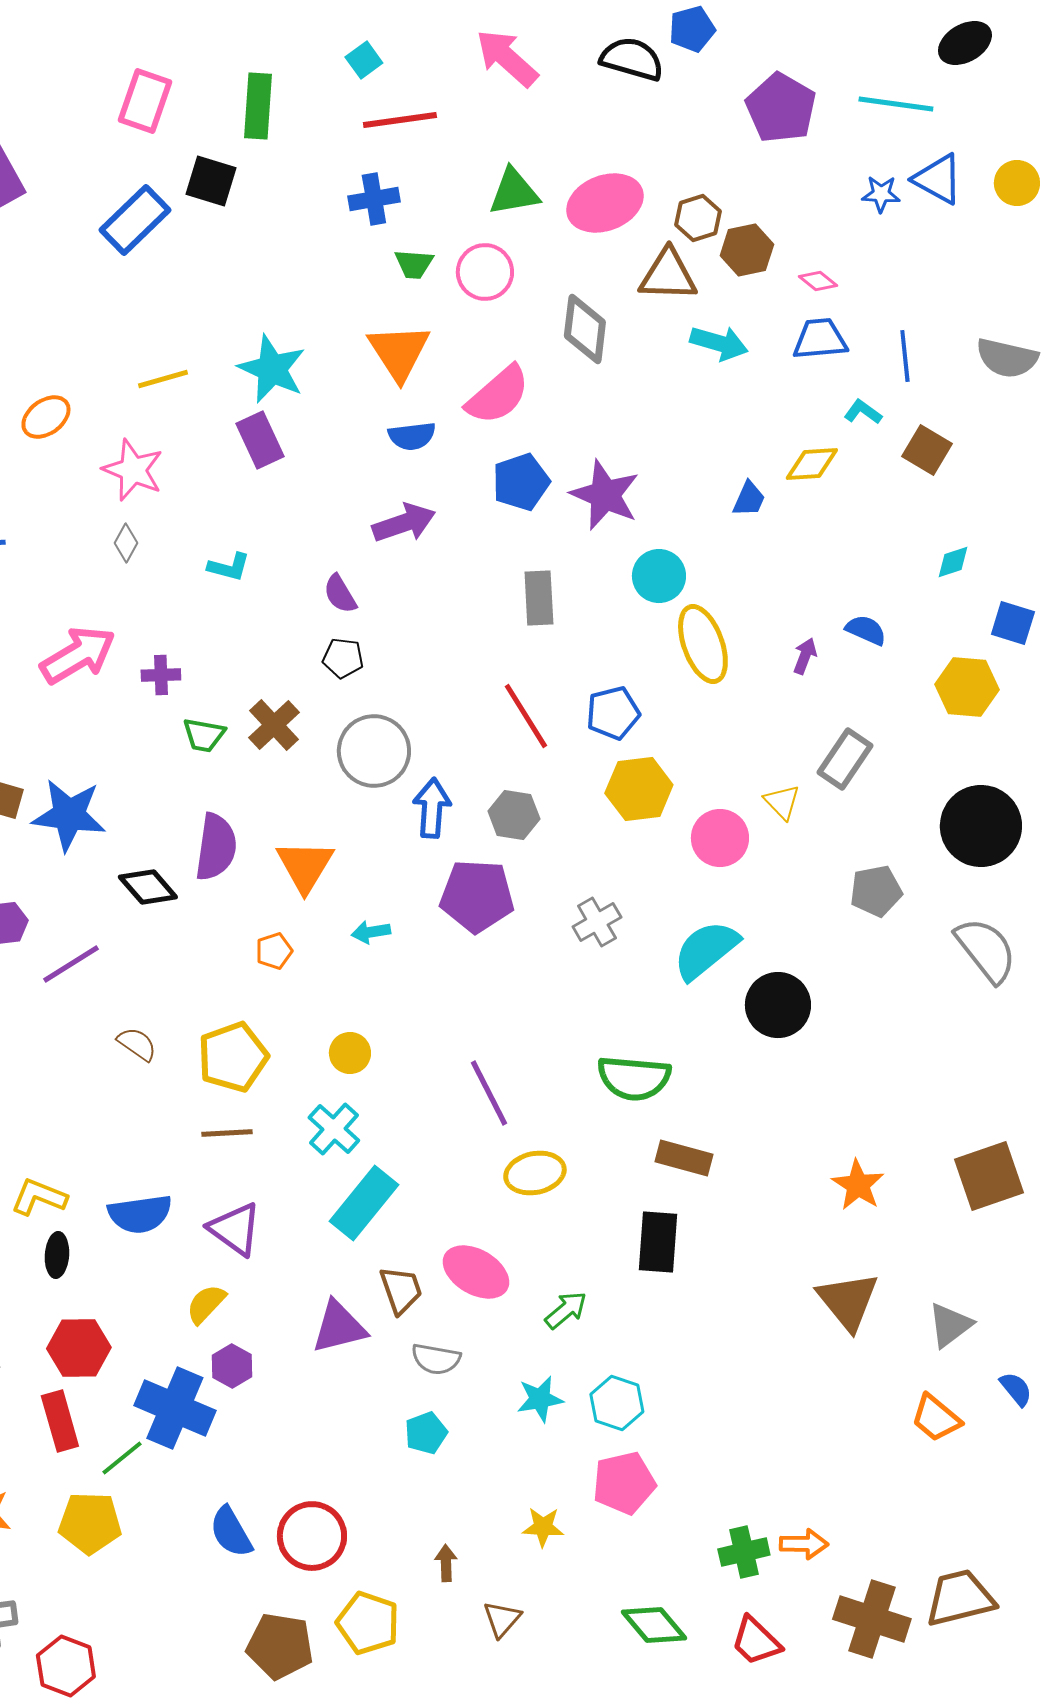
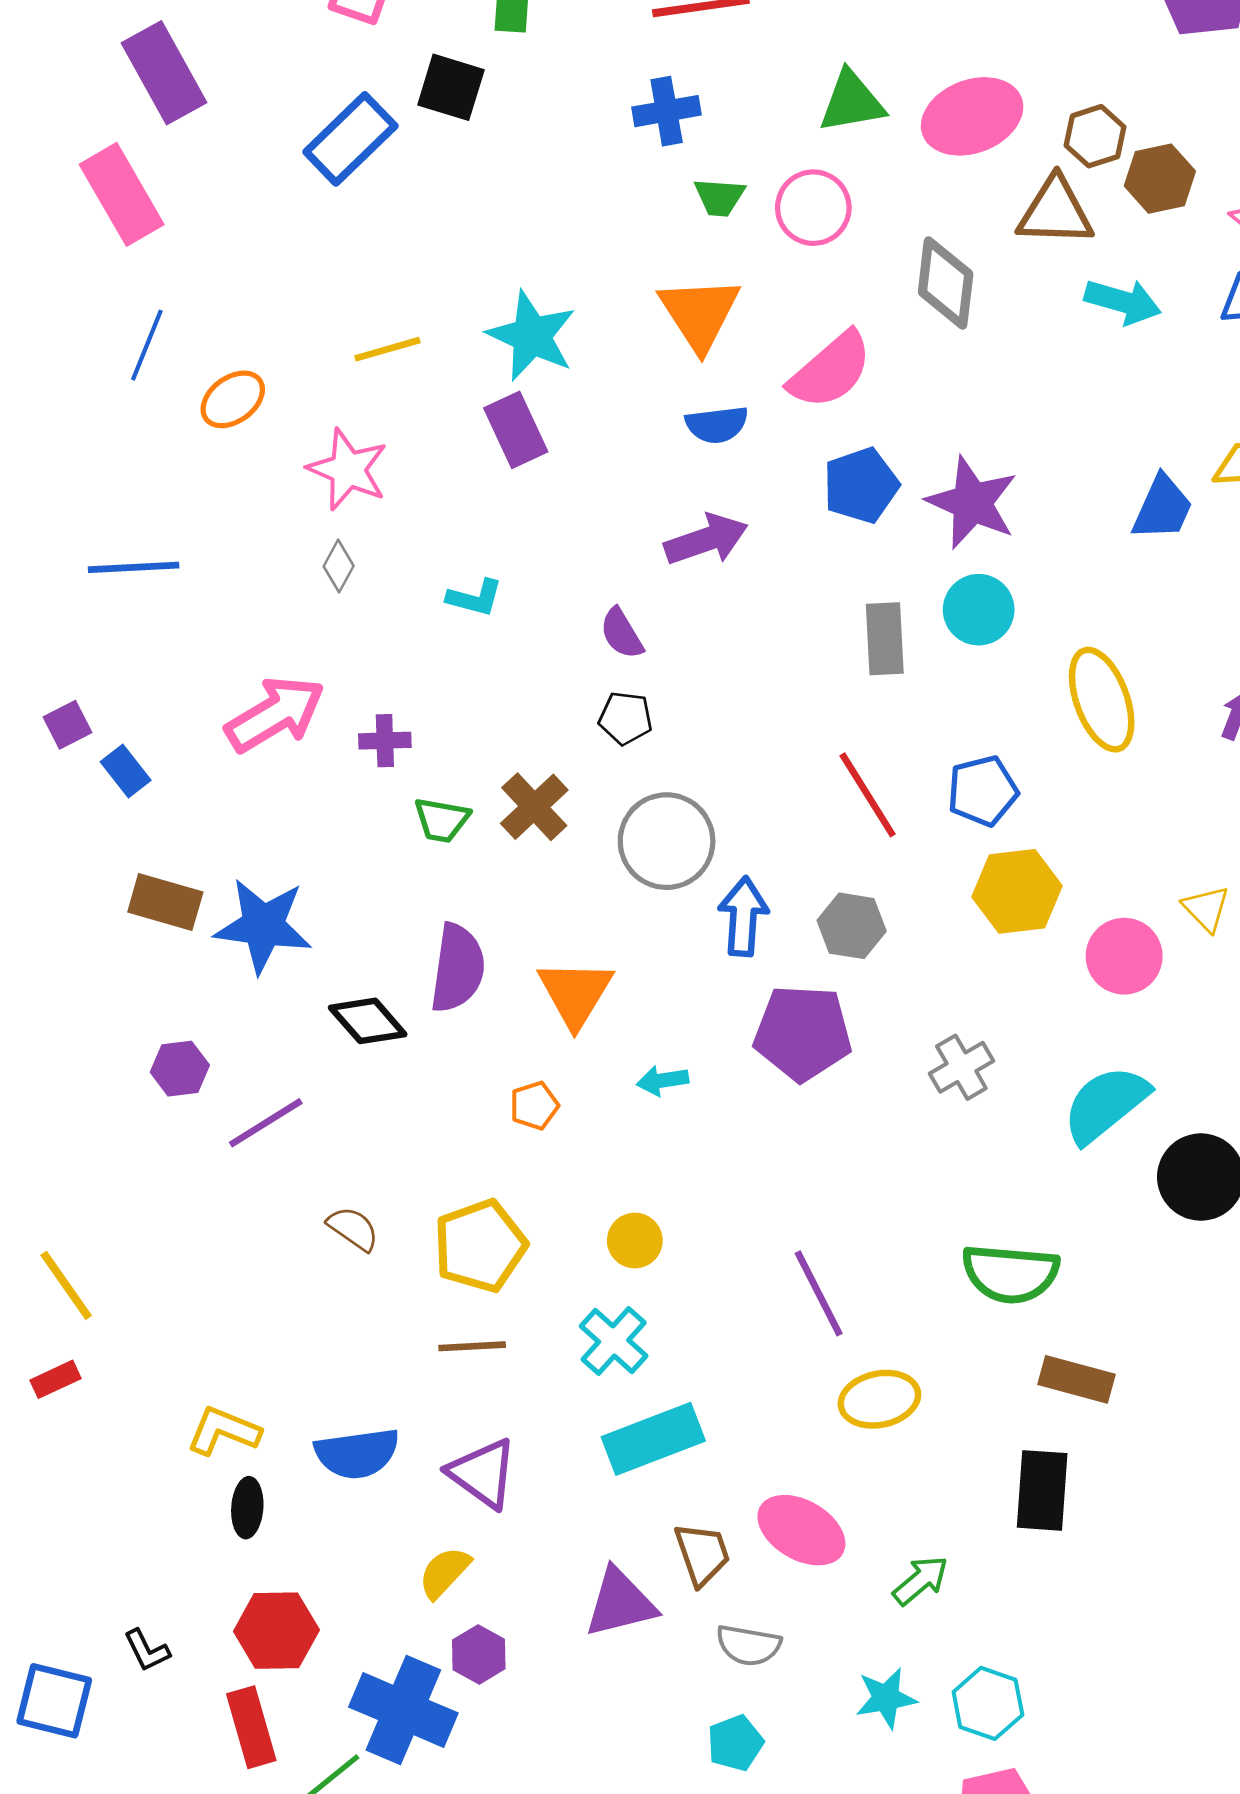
blue trapezoid: (749, 499) -> (1162, 508), size x1.4
cyan circle: (659, 576) -> (979, 610), moved
cyan rectangle: (364, 1203) -> (653, 1439), turned 30

